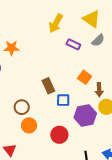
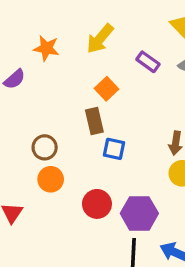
yellow arrow: (56, 23) -> (100, 39), moved
orange square: (85, 77) -> (106, 89), moved
purple hexagon: (85, 115) -> (139, 213), moved

